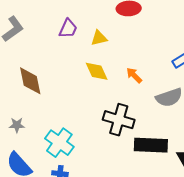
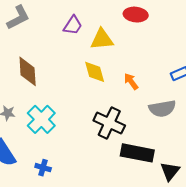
yellow triangle: (99, 38) -> (102, 39), size x1.4
cyan cross: (59, 143) -> (41, 119), moved

